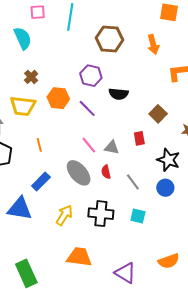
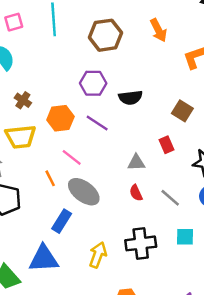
pink line: (89, 145) -> (72, 157), moved
gray ellipse: (79, 173) -> (84, 192), moved

